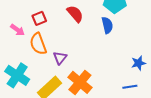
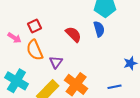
red semicircle: (75, 14) -> (73, 34), moved
blue line: (130, 87) -> (114, 87), moved

